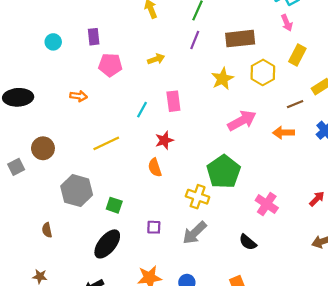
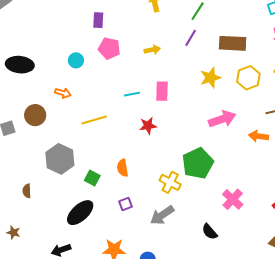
cyan circle: (53, 42) -> (76, 60), moved
orange arrow: (79, 96) -> (63, 93), moved
cyan line: (142, 110) -> (132, 94), turned 42
orange semicircle: (155, 168) -> (123, 168), moved
purple square: (154, 227) -> (125, 204), turned -32

